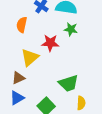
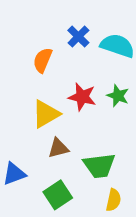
green star: (71, 29) -> (118, 96), moved
brown triangle: (18, 78) -> (58, 148), moved

